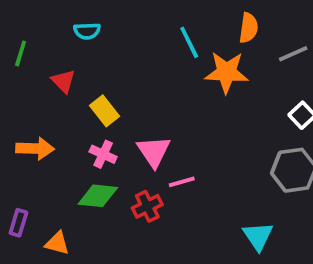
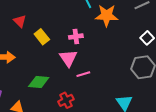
pink cross: (103, 154) -> (76, 37), moved, turned -32
red cross: (147, 206) -> (66, 100), moved

